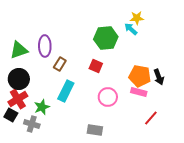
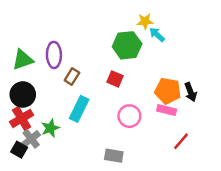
yellow star: (137, 18) -> (145, 21), moved
black square: (11, 115) -> (19, 150), moved
gray cross: (32, 124) -> (31, 139), moved, turned 35

